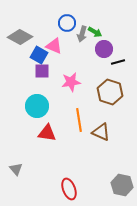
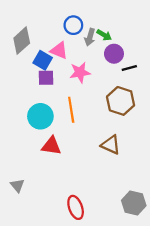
gray diamond: (20, 37) -> (22, 41), turned -70
pink star: (71, 82) -> (80, 72), moved
orange line: (79, 120) -> (71, 110), moved

